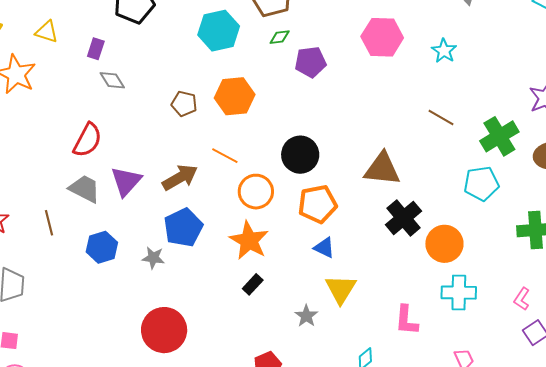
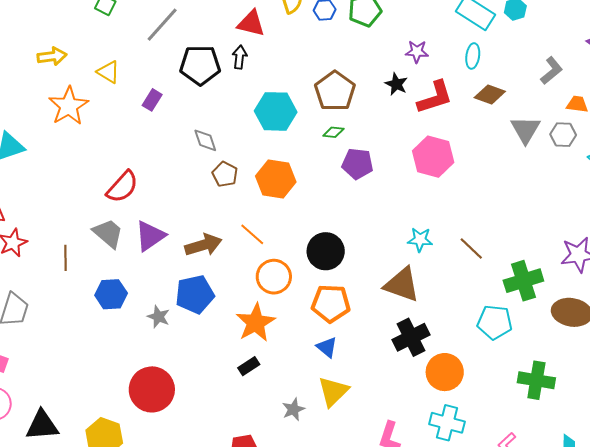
cyan star: (444, 51) -> (420, 240), moved, turned 30
gray diamond: (112, 80) -> (205, 140), moved

